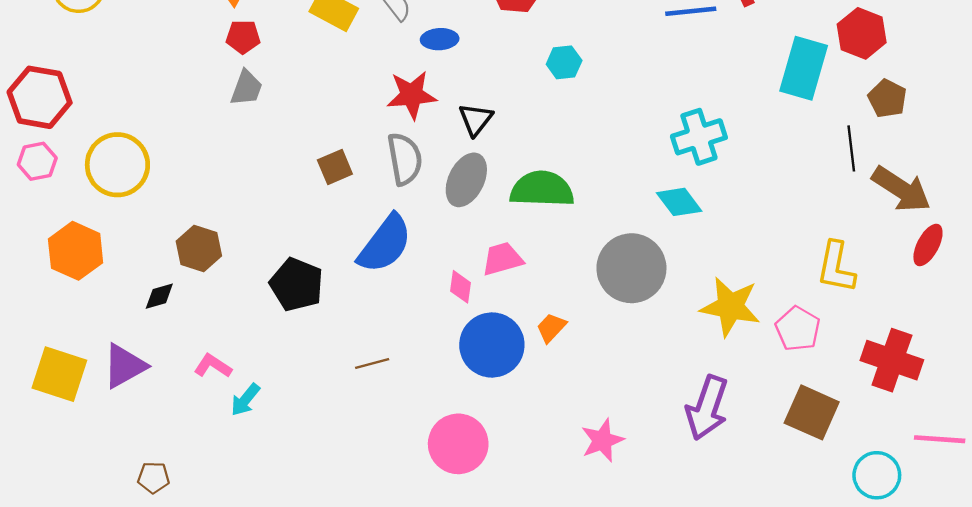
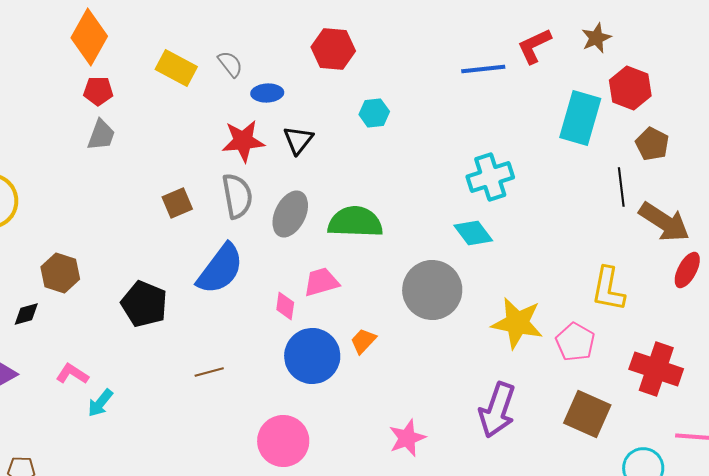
black triangle: (476, 119) -> (298, 140), moved

